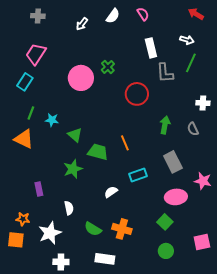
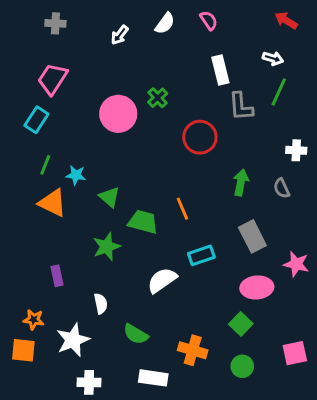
orange triangle: (24, 139) -> (53, 203), moved
white semicircle: (111, 192) -> (162, 280), size x1.5
orange cross: (122, 229) -> (193, 350), moved

